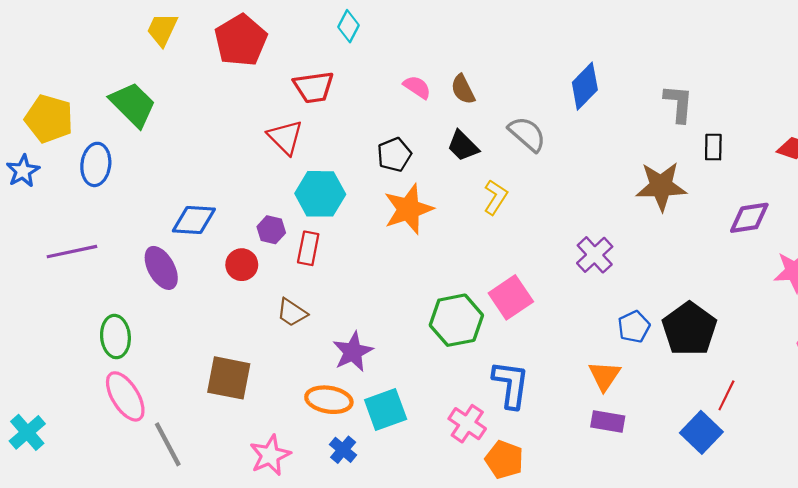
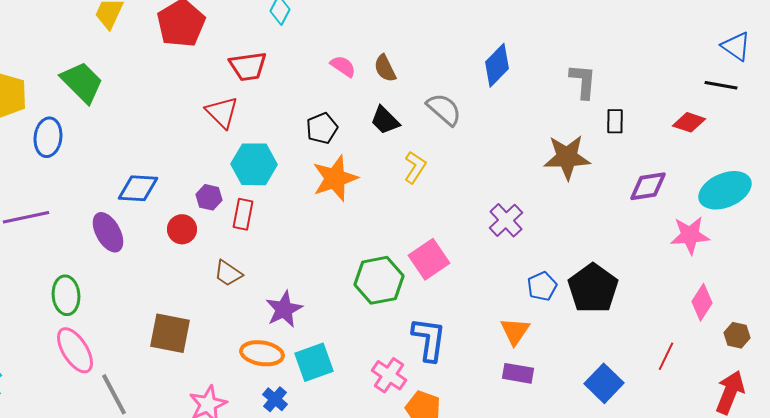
red line: (726, 395) -> (666, 356), moved

